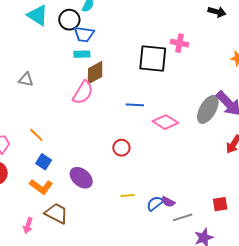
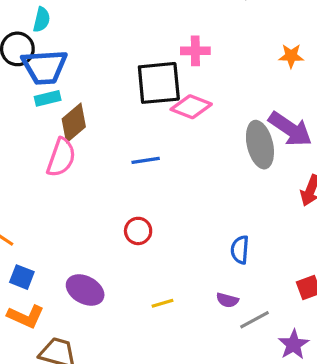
blue trapezoid: (84, 34) -> (45, 67), size x1.4
gray ellipse: (208, 109) -> (260, 145), turned -32
pink diamond: (165, 122) -> (191, 107), moved
blue semicircle: (155, 203) -> (240, 250), moved, turned -36

